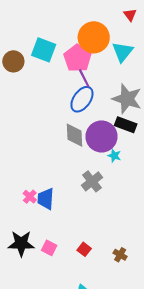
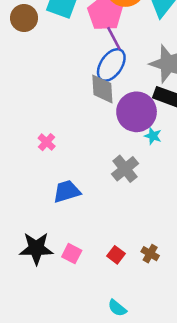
gray diamond: (75, 135) -> (102, 89), moved
pink cross: (30, 197) -> (47, 142), moved
blue trapezoid: (46, 199) -> (67, 191), turned 70
brown cross: (120, 255) -> (150, 254), moved

